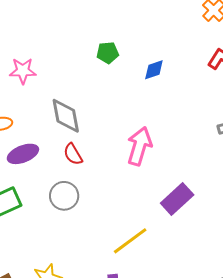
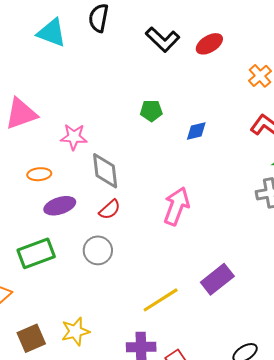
pink star: (23, 71) -> (74, 137), moved
red semicircle: (73, 154) -> (110, 210), turned -105
purple rectangle: (177, 199) -> (217, 279), moved

